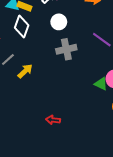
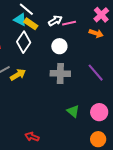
yellow arrow: (25, 71) -> (18, 75), moved
green triangle: (101, 84) -> (73, 111), moved

